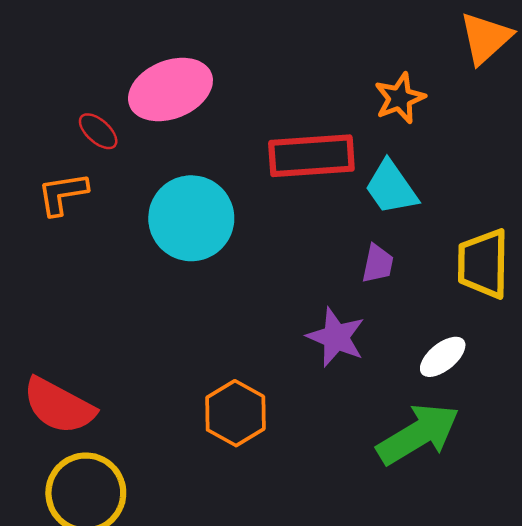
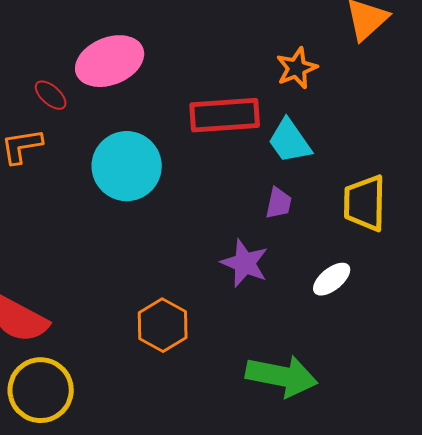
green arrow: (418, 434) -> (282, 376), moved, turned 42

